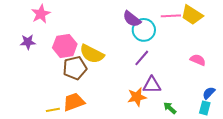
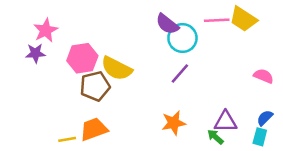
pink star: (41, 14) -> (46, 30), moved
pink semicircle: (198, 60) -> (264, 76), moved
purple triangle: (152, 85) -> (226, 122), moved

